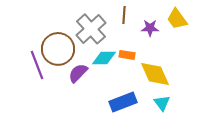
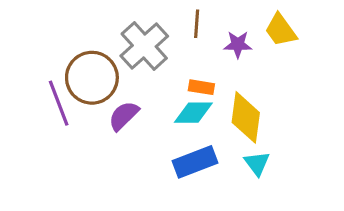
cyan diamond: (104, 58) -> (193, 113), moved
yellow diamond: (155, 74) -> (246, 117), turned 32

